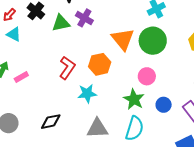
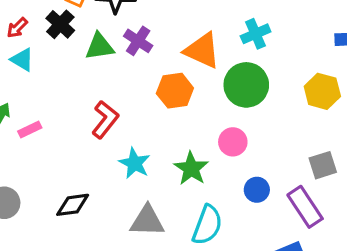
orange triangle: (123, 39) -> (202, 50), moved, turned -30
orange hexagon: (100, 64) -> (175, 91), moved
cyan star: (87, 93) -> (135, 163), turned 30
green star: (134, 99) -> (191, 168), moved

